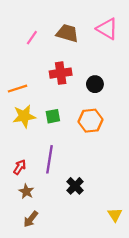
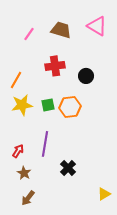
orange line: (17, 89) -> (16, 80), turned -42
orange hexagon: (91, 121) -> (70, 107), moved
yellow triangle: (115, 215) -> (104, 194), turned 32

